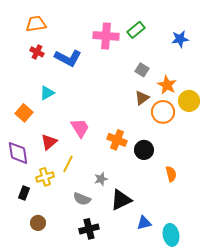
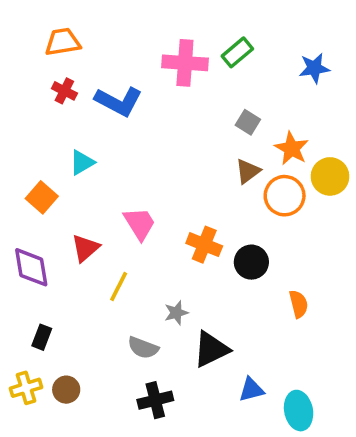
yellow cross: (45, 177) -> (26, 388), moved

